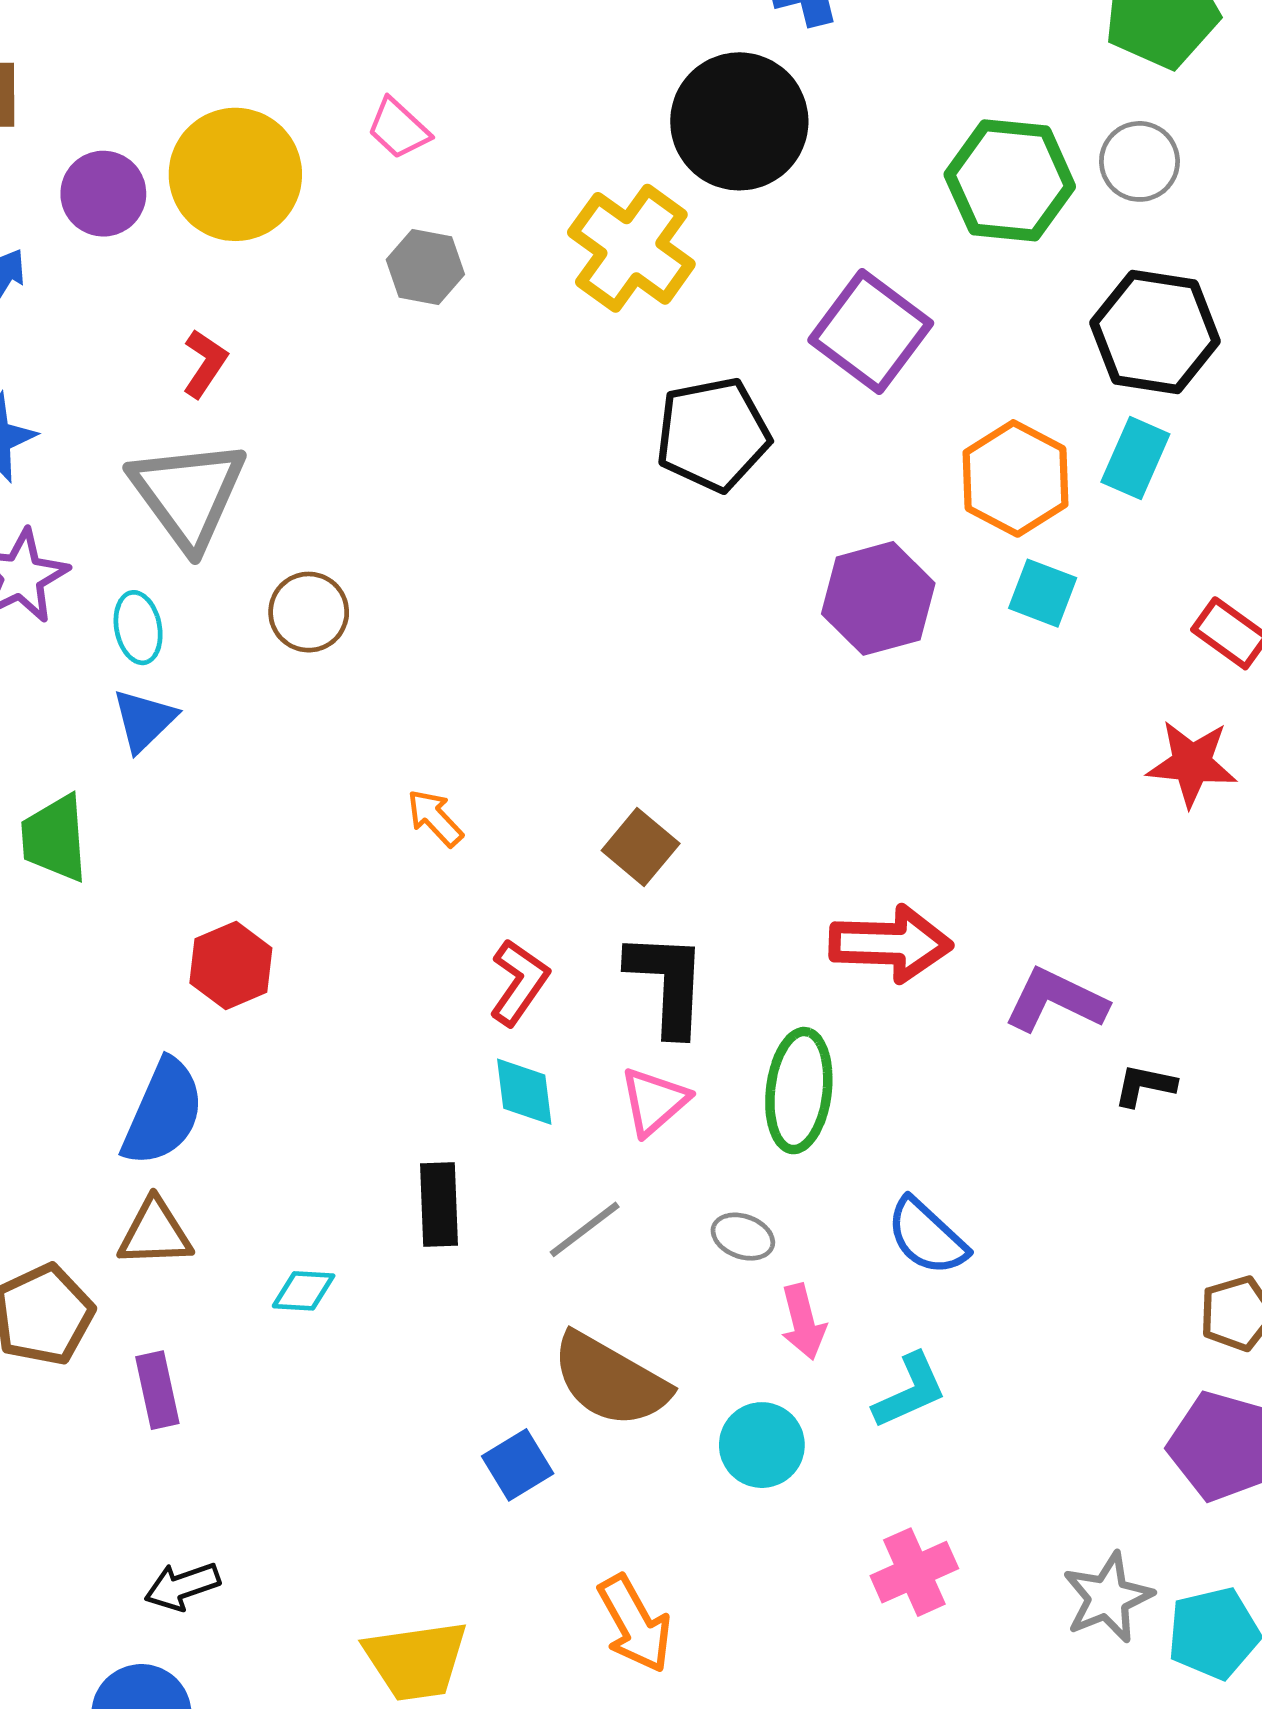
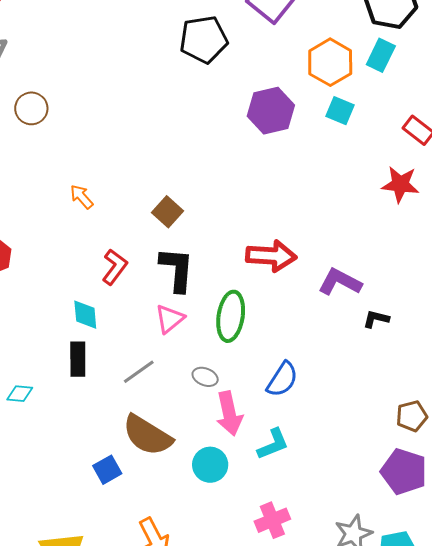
cyan diamond: (524, 1092) -> (85, 315), moved
blue semicircle: (927, 1237) -> (282, 379), turned -102
pink arrow: (803, 1322) -> (229, 414), size x1.4

